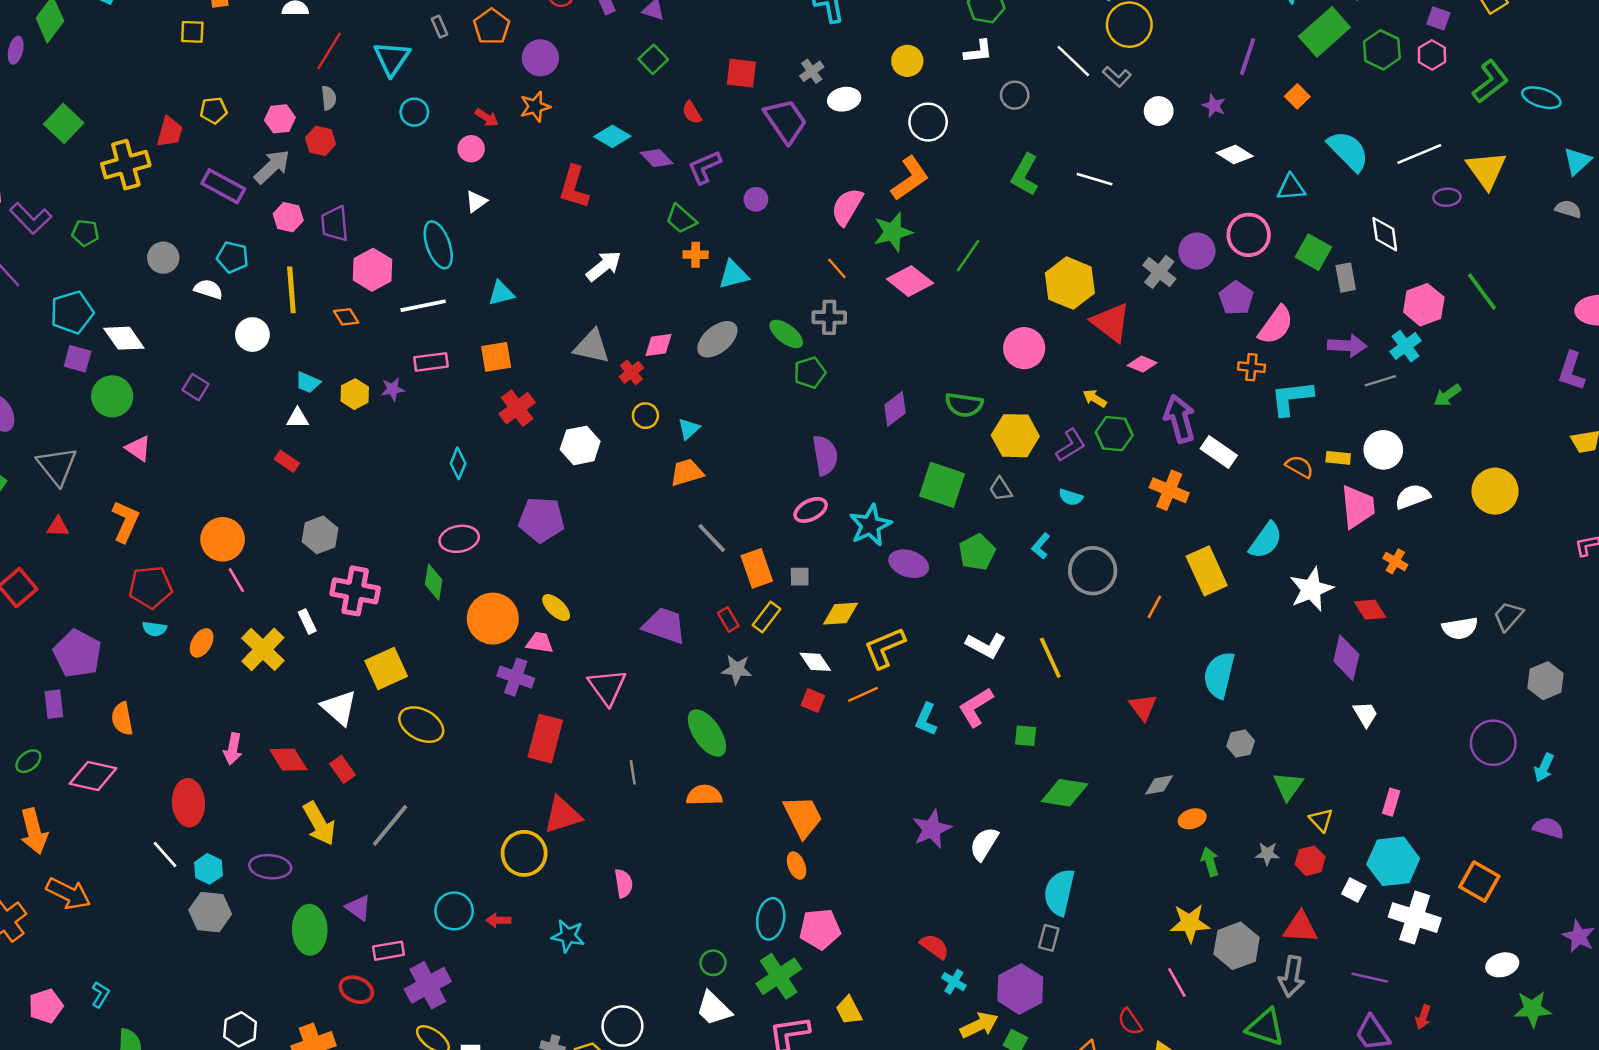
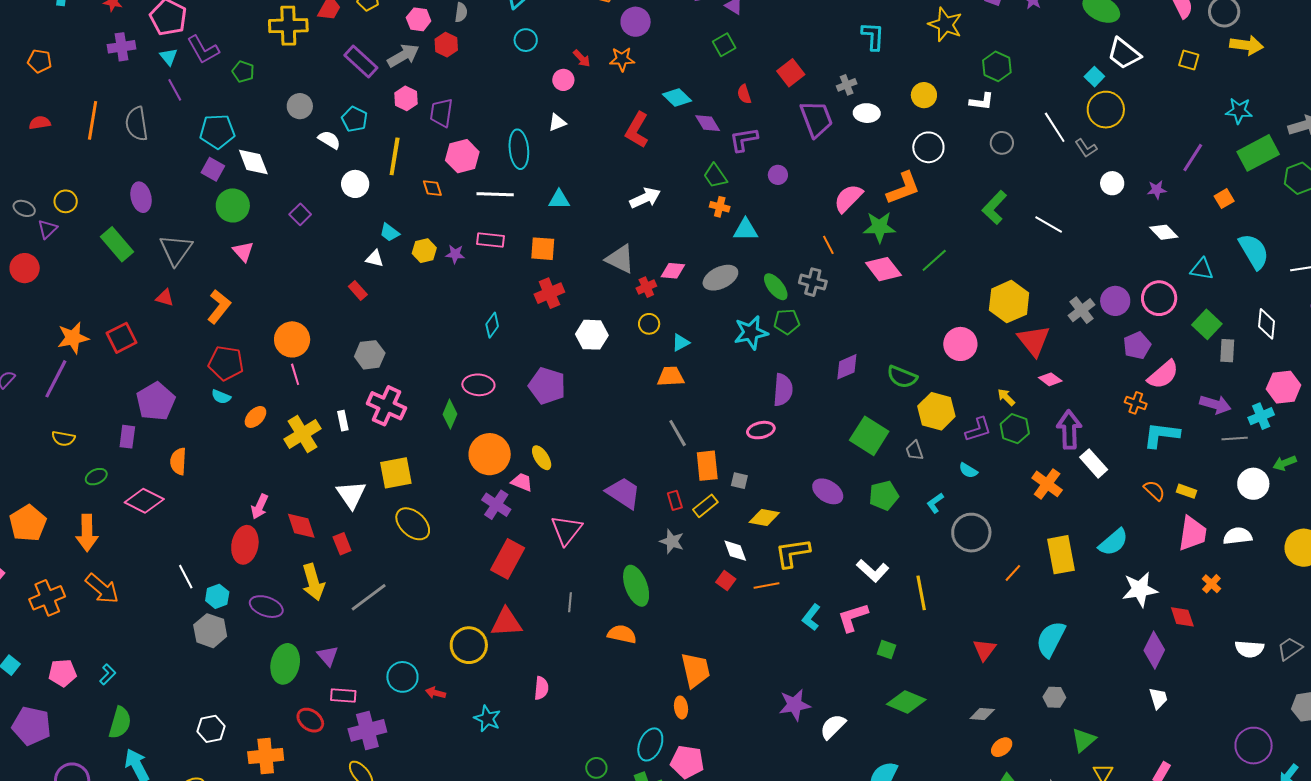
red square: (741, 73) -> (791, 73), turned 32
purple star: (1214, 106) -> (1157, 190), turned 30
white circle: (1383, 450) -> (1253, 484), moved
cyan star: (870, 525) -> (751, 333), moved
red ellipse: (188, 803) -> (245, 545), moved
orange ellipse: (1192, 819) -> (1002, 747), turned -35

